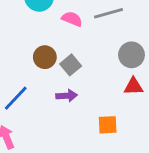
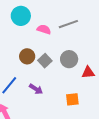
gray circle: (131, 55) -> (69, 59), moved
purple arrow: (67, 96) -> (36, 89), moved, turned 40

